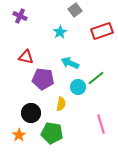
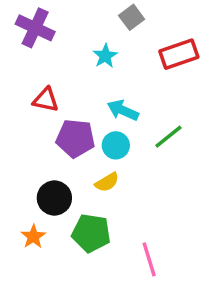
purple cross: (20, 16) -> (35, 28), size x1.5
cyan circle: (78, 87) -> (116, 145), moved
yellow semicircle: (61, 104) -> (107, 182), turned 48
pink line: (101, 124) -> (149, 259), moved

